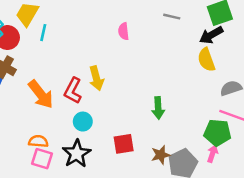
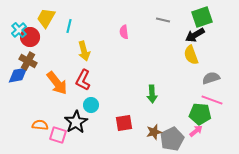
cyan line: (43, 33) -> (69, 26), moved
yellow arrow: (96, 78) -> (84, 51), moved
orange semicircle: (38, 141) -> (40, 125), moved
black star: (77, 154) -> (76, 122), moved
pink arrow: (212, 154) -> (196, 131), turned 32

